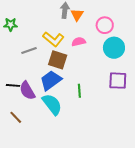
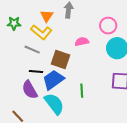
orange triangle: (77, 15) -> (47, 16), moved
yellow L-shape: (53, 39) -> (41, 32), moved
gray line: (29, 50) -> (32, 50), turned 42
black line: (13, 85) -> (36, 71), moved

